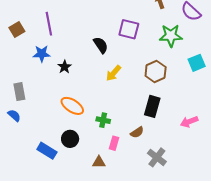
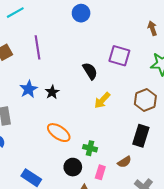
blue star: (42, 54) -> (29, 89), moved, turned -30
black circle: (70, 139) -> (73, 167), moved

